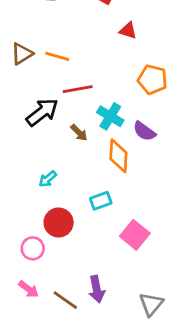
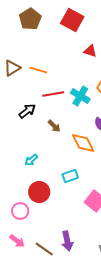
black arrow: (42, 112) -> (27, 111), size x0.7
cyan cross: (110, 116) -> (80, 96), moved
orange diamond: (118, 156) -> (83, 143), turned -30

